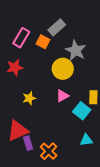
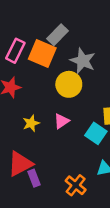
orange square: (43, 42) -> (42, 53), size x1.6
pink triangle: (62, 96) -> (61, 121), moved
orange cross: (49, 151) -> (76, 185), moved

